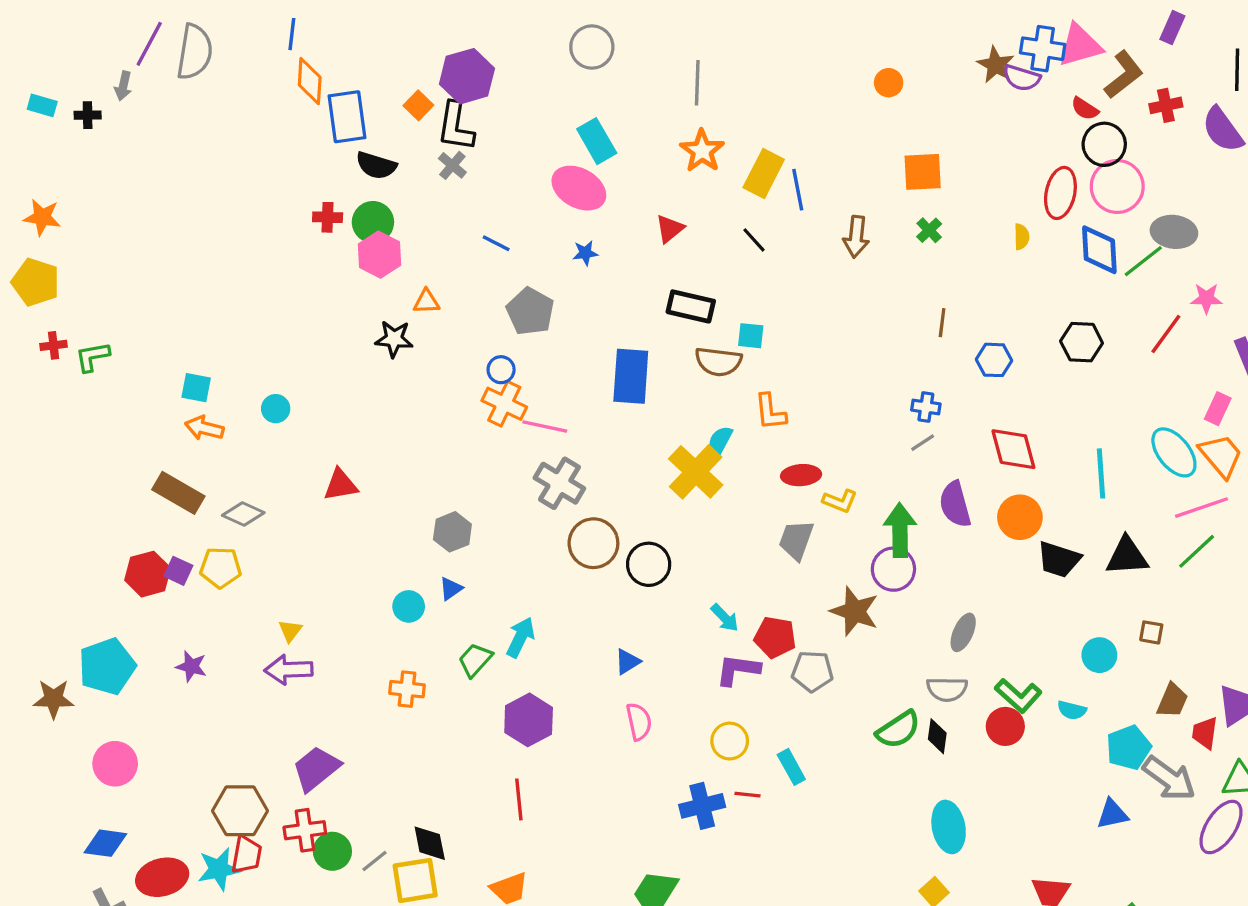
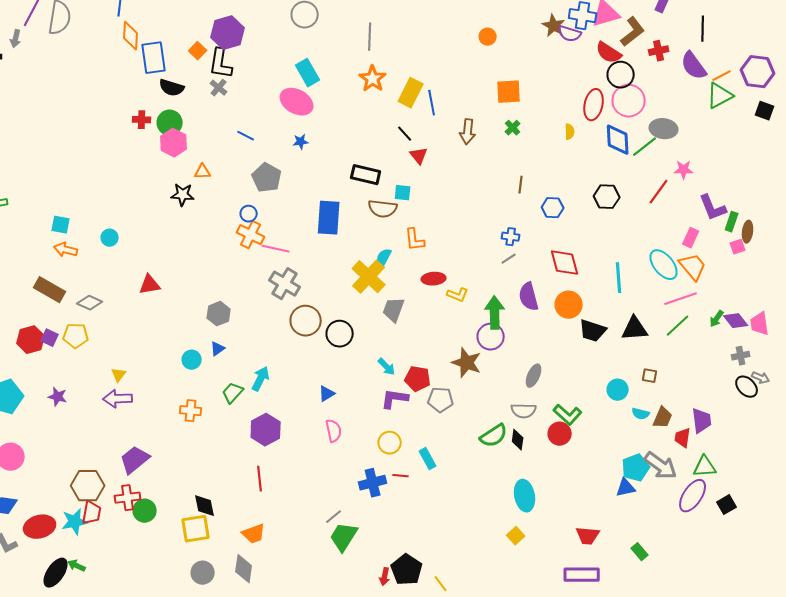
red semicircle: (1085, 109) -> (609, 53), size x1.5
red triangle: (670, 229) -> (419, 156), moved, turned -30
gray trapezoid: (796, 540) -> (394, 310), moved
cyan semicircle: (1072, 710) -> (641, 414), moved
cyan pentagon: (1129, 748) -> (636, 468), moved
gray line: (375, 861) -> (334, 517), moved

